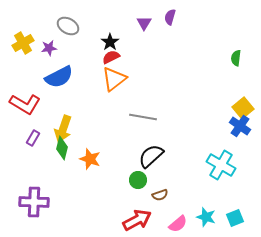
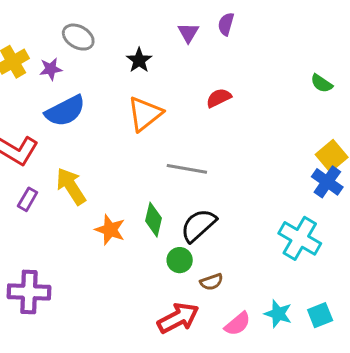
red semicircle: (111, 57) -> (219, 98), moved
green semicircle: (236, 58) -> (322, 83), turned -63
yellow arrow: (63, 129) -> (71, 186), turned 128
green diamond: (62, 148) -> (154, 220), moved

